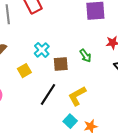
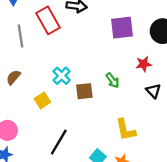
black line: (48, 94) -> (59, 142), moved
yellow L-shape: (77, 96) -> (126, 130), moved, turned -70

